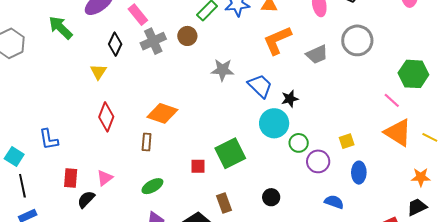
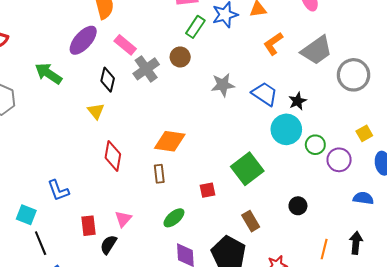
orange L-shape: (277, 40) -> (273, 44), size x0.7
gray circle: (357, 40) -> (354, 75), moved
gray trapezoid: (317, 54) -> (317, 50), size x1.4
red square: (198, 166) -> (207, 190), moved

